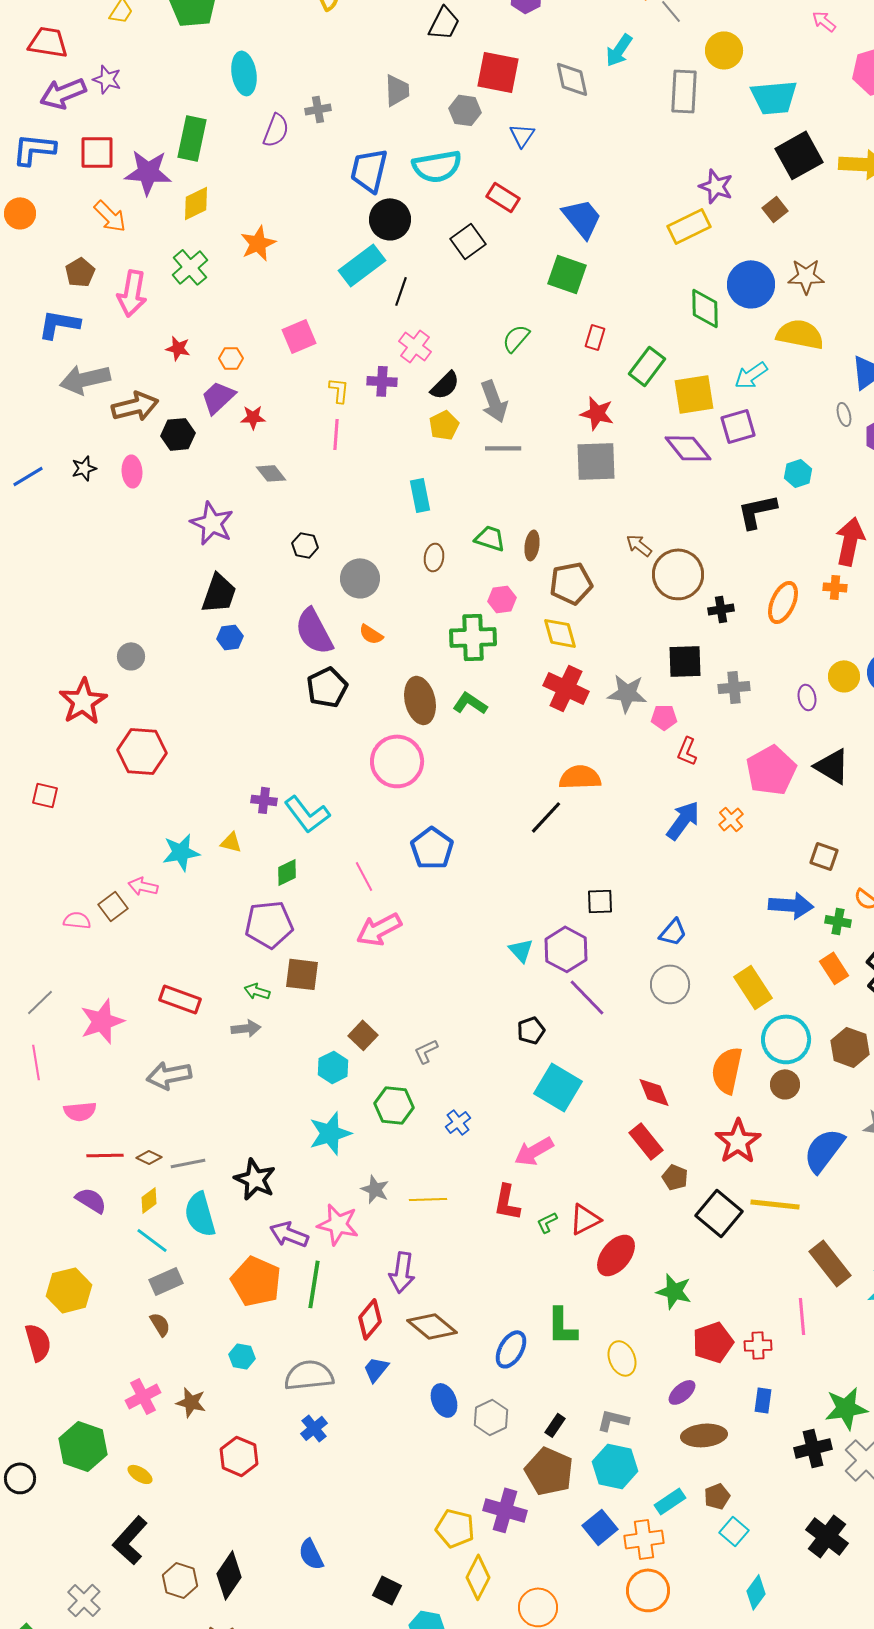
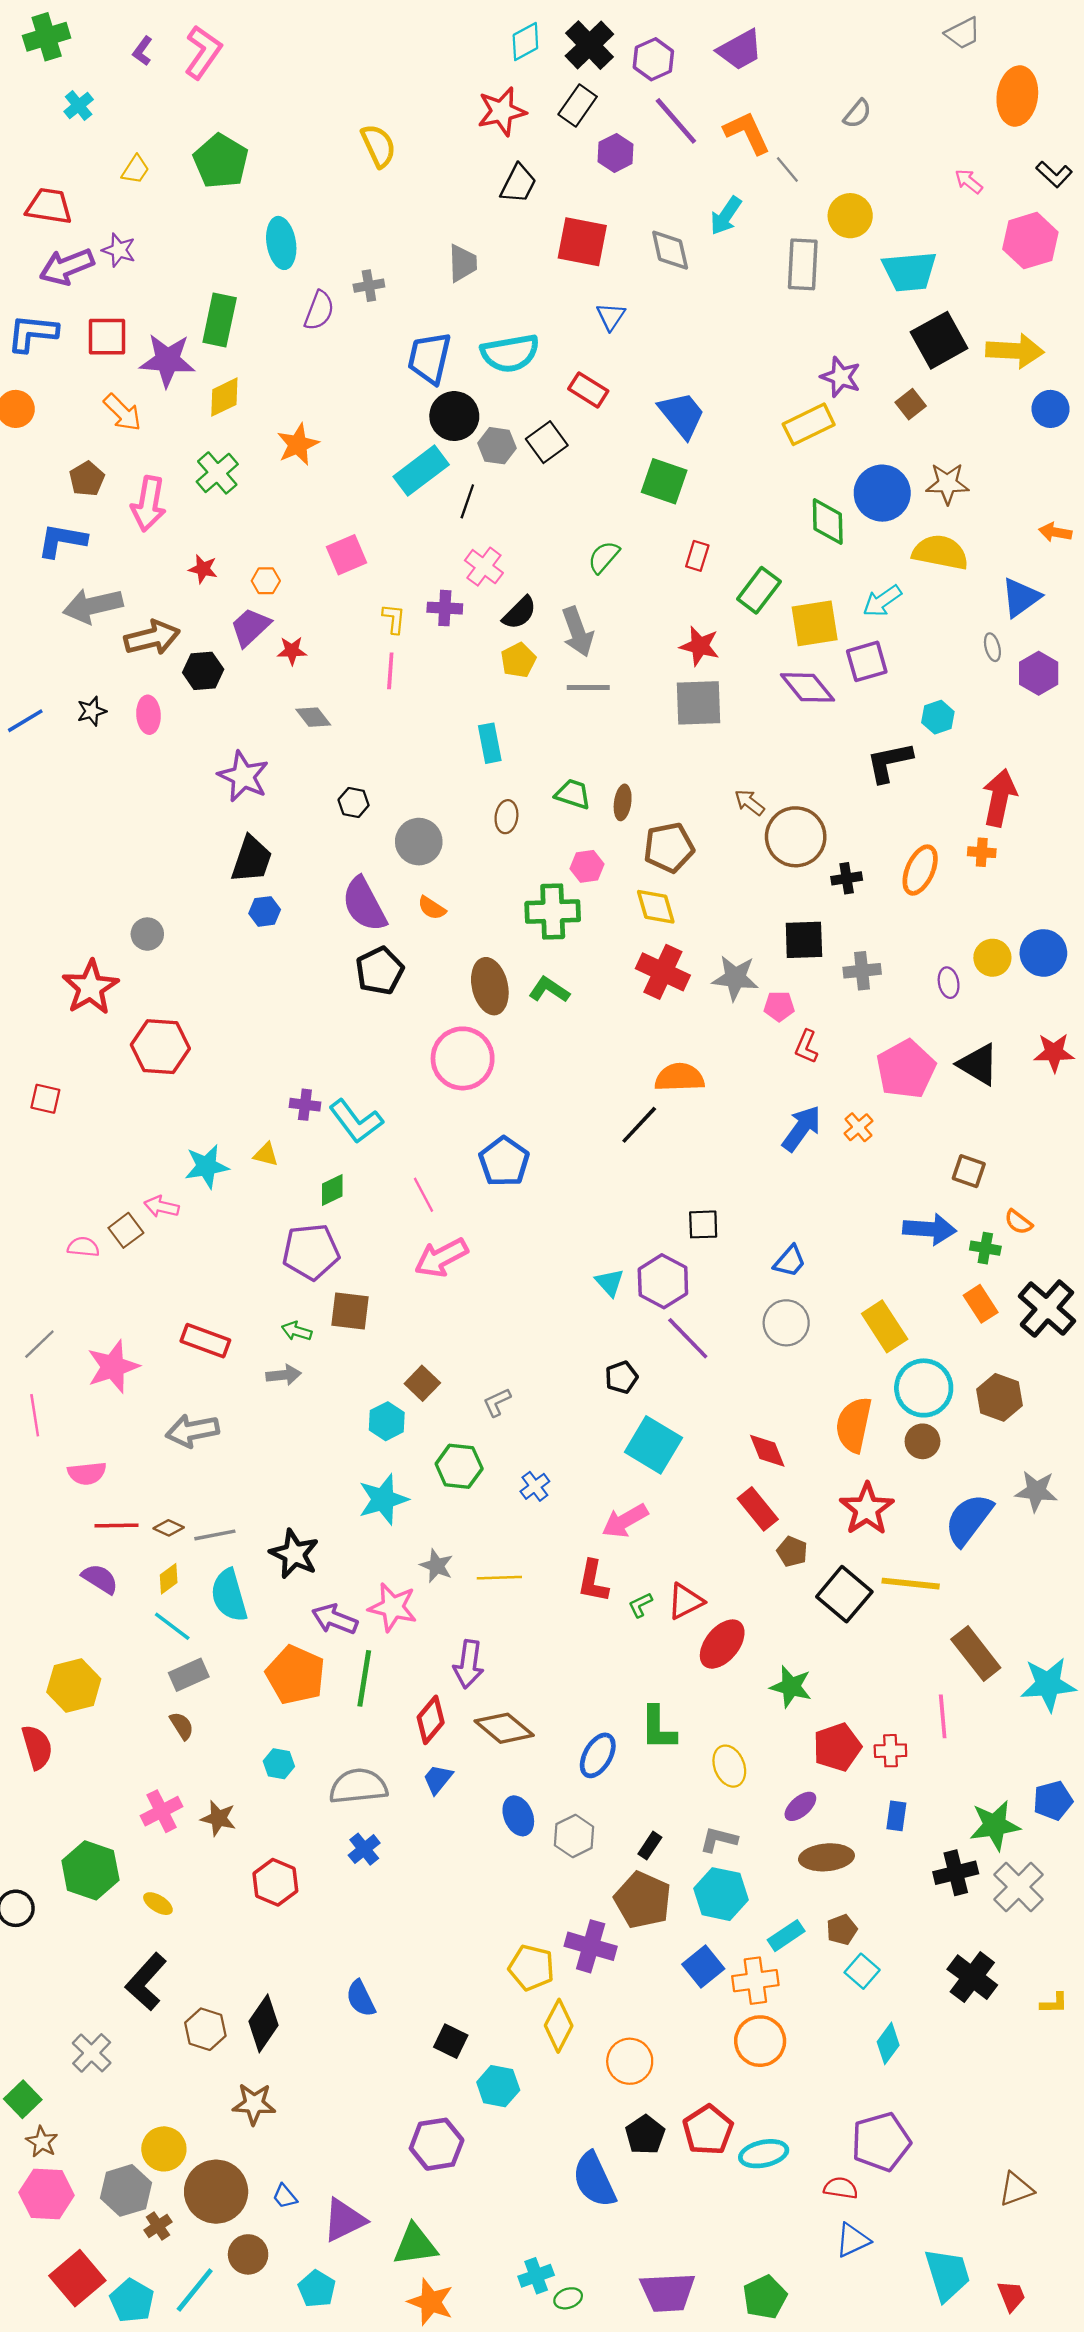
gray hexagon: (465, 110) -> (497, 446), moved

